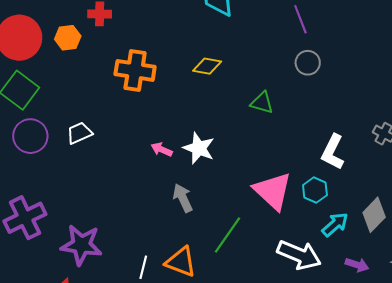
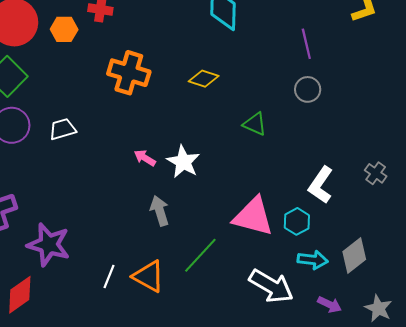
pink triangle: (273, 191) -> (253, 217), turned -36
cyan arrow: (335, 225) -> (313, 260), turned 40

